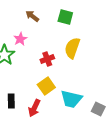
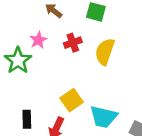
red cross: (47, 59) -> (73, 43), moved

